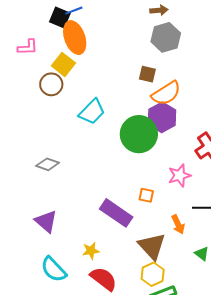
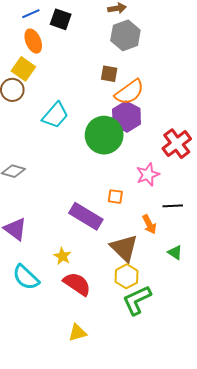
black square: (60, 17) -> (61, 19), moved
orange ellipse: (75, 38) -> (33, 41), size x0.7
yellow star: (91, 251) -> (62, 256), turned -30

